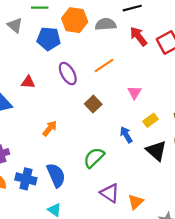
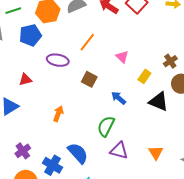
purple ellipse: (68, 74) -> (58, 60), turned -30
blue arrow: (126, 135) -> (119, 98), moved
blue cross: (26, 179) -> (52, 165), turned 36
purple triangle: (110, 193) -> (119, 151), moved

